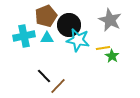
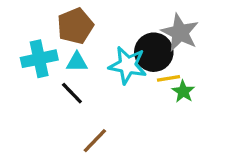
black circle: (69, 25) -> (154, 52), moved
black line: (44, 76) -> (72, 93), moved

